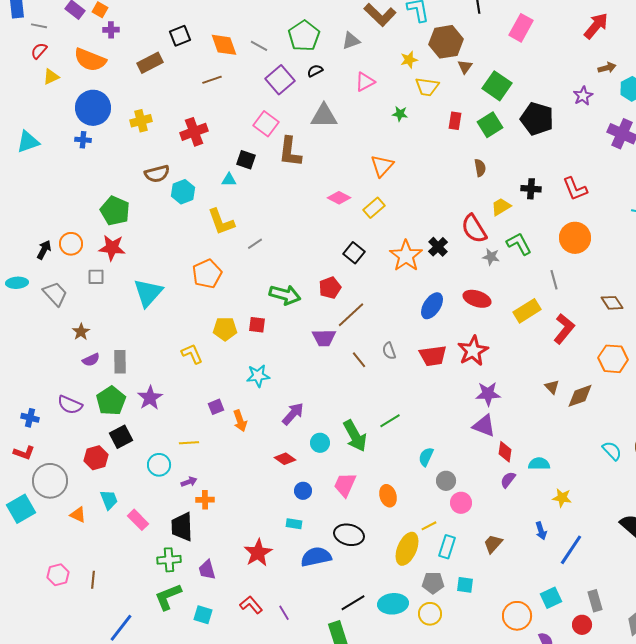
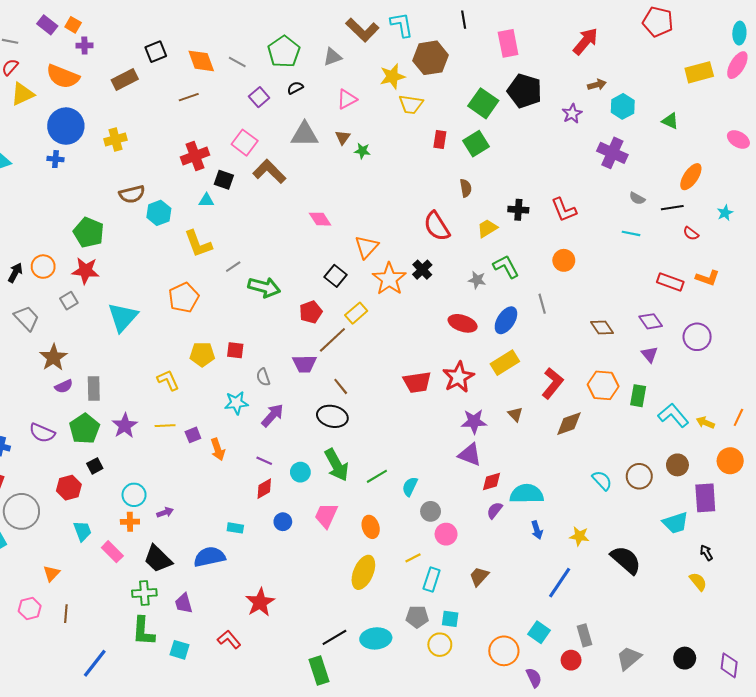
pink rectangle: (521, 28) -> (508, 43), turned -40
yellow star: (409, 60) -> (392, 76), size x1.4
brown triangle: (465, 67) -> (343, 137), moved
yellow triangle: (51, 77) -> (22, 94), size x1.4
purple square: (280, 80) -> (259, 97), size x0.7
green star: (400, 114) -> (362, 151), moved
black pentagon: (537, 119) -> (525, 91), moved
red cross: (194, 132) -> (195, 156), moved
brown L-shape: (290, 152) -> (269, 171), turned 128
orange triangle: (382, 166) -> (366, 247), moved
pink diamond: (339, 198) -> (320, 219), turned 30
yellow rectangle: (374, 208) -> (356, 313), moved
red semicircle: (474, 229) -> (437, 226), moved
orange circle: (575, 238) -> (564, 260), size x0.7
gray square: (96, 277) -> (69, 301), turned -30
green arrow: (285, 295) -> (264, 287), moved
blue ellipse: (432, 306) -> (506, 320), moved
yellow rectangle: (527, 311) -> (505, 363), moved
red L-shape: (564, 329) -> (552, 383), moved
brown star: (81, 332) -> (53, 357), size x1.5
gray semicircle: (389, 351) -> (263, 377), moved
brown triangle: (552, 387) -> (515, 414), moved
purple arrow: (293, 414) -> (272, 415), moved
green line: (390, 421) -> (377, 476), moved
black square: (121, 437) -> (95, 466), size x0.7
yellow line: (189, 443) -> (165, 426), moved
red diamond: (505, 452) -> (491, 481), turned 65
red diamond: (285, 459) -> (264, 489), turned -65
cyan semicircle: (539, 464) -> (527, 494), size x1.5
yellow star: (562, 498) -> (579, 536), moved
orange cross: (205, 500) -> (130, 522), moved
orange triangle: (78, 515) -> (51, 573), moved, turned 48
cyan rectangle: (294, 524) -> (235, 528), moved
black trapezoid: (182, 527) -> (158, 559), turned -44
blue arrow: (541, 531) -> (537, 530), moved
black ellipse: (349, 535) -> (332, 416), moved
yellow ellipse: (407, 549) -> (363, 572), moved
red star: (258, 553) -> (260, 602), moved
blue semicircle: (316, 557) -> (209, 557), moved
green L-shape: (168, 597) -> (143, 631), turned -64
cyan square: (551, 598) -> (539, 632), turned -30
purple line: (284, 613) -> (264, 461), moved, turned -35
yellow circle: (430, 614) -> (440, 645), moved

